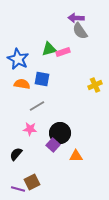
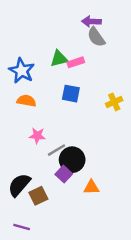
blue square: (42, 79) -> (71, 94), moved
gray line: (37, 106) -> (56, 150), moved
pink star: (30, 129) -> (37, 136), moved
black semicircle: (16, 154) -> (19, 185), size x1.5
brown square: (32, 182) -> (38, 196), moved

